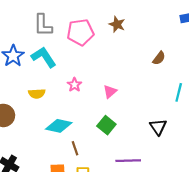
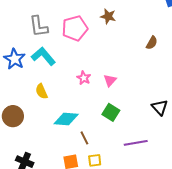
pink star: (74, 85) -> (84, 78), moved
yellow semicircle: (37, 94) -> (41, 91), turned 77

